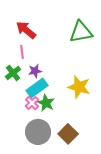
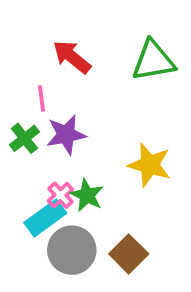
red arrow: (26, 30) -> (72, 57), moved
purple star: (35, 71) -> (66, 135), size x1.5
cyan rectangle: (37, 88) -> (45, 218), moved

